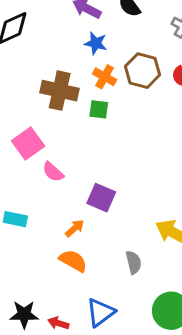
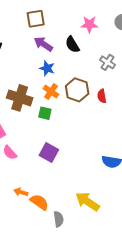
purple square: (101, 198) -> (49, 152), moved
orange arrow: (75, 228) -> (21, 192), turned -128
orange semicircle: (73, 261) -> (39, 202), moved

